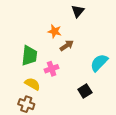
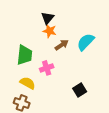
black triangle: (78, 11) -> (48, 18), moved
cyan semicircle: (99, 63) -> (86, 42), moved

